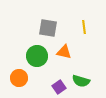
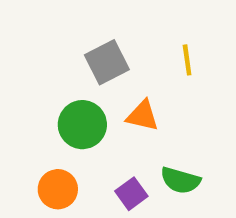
gray square: (48, 28) -> (107, 62), turned -36
orange circle: (19, 78) -> (58, 189), moved

